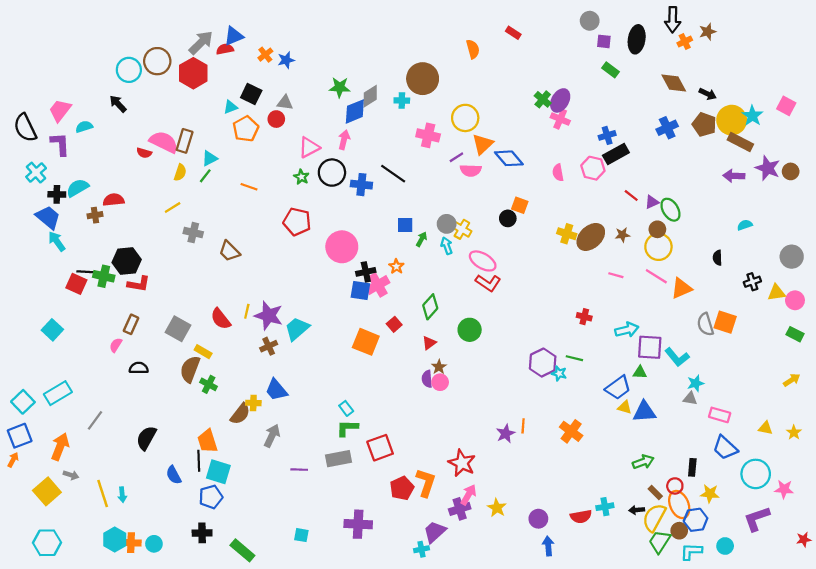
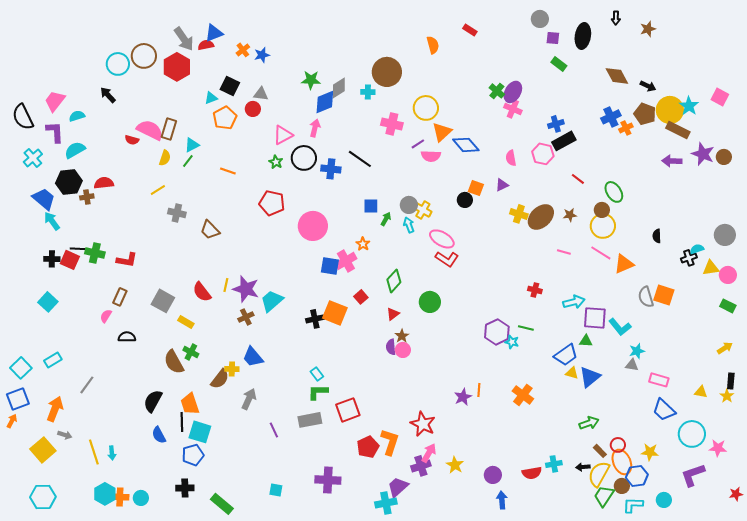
black arrow: (673, 20) -> (616, 18), size x0.6
orange cross: (685, 41) -> (626, 128), moved
gray arrow: (201, 43) -> (184, 39), turned 100
cyan semicircle: (78, 188) -> (75, 150), moved
black cross: (57, 194) -> (52, 259), moved
purple triangle: (652, 202) -> (502, 185), moved
cyan semicircle: (745, 225) -> (697, 249), moved
black hexagon: (127, 261) -> (69, 182), moved
black cross: (366, 272) -> (315, 319), moved
brown semicircle: (190, 369) -> (174, 362), moved, turned -50
cyan rectangle: (58, 393) -> (53, 360), size x0.7
blue triangle: (644, 412) -> (590, 377), turned -35
black semicircle: (146, 438) -> (153, 401), moved
black rectangle: (692, 467) -> (731, 381), moved
purple line: (299, 470) -> (274, 430), turned 63
cyan cross: (422, 549) -> (386, 503), size x1.5

